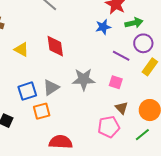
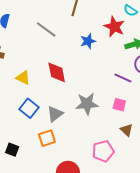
blue star: (103, 27) -> (88, 41), moved
blue square: (27, 91) -> (29, 108), moved, turned -30
pink pentagon: (109, 127) -> (103, 151), moved

